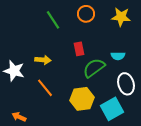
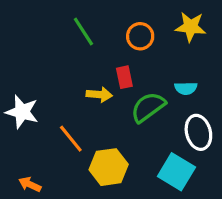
orange circle: (86, 14) -> (140, 36), moved
yellow arrow: (43, 60) -> (99, 95), moved
yellow hexagon: (82, 99) -> (109, 167), moved
cyan square: (112, 109) -> (176, 172), turned -30

